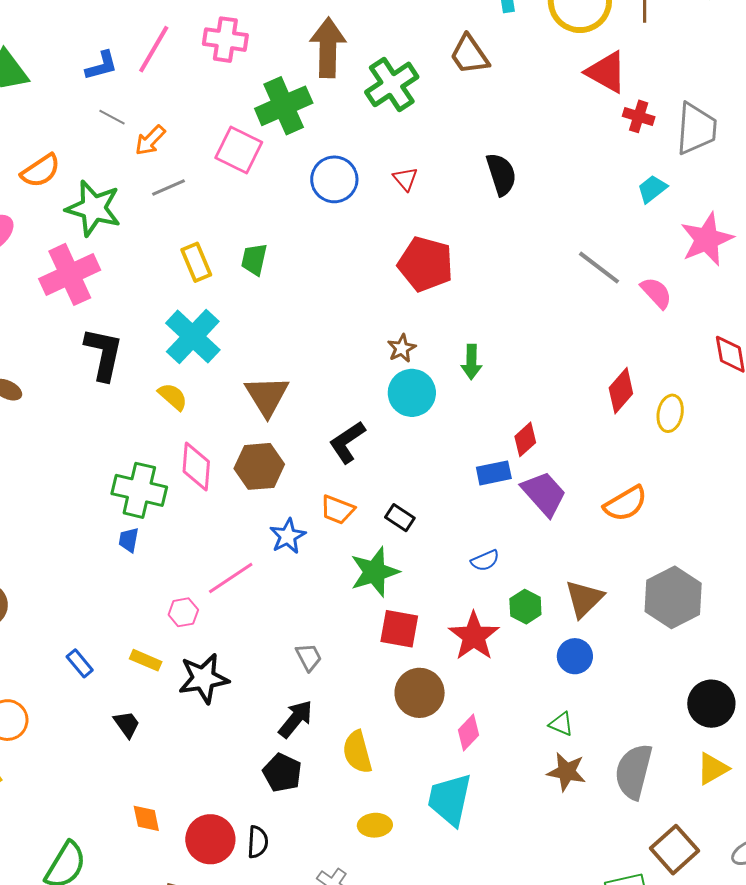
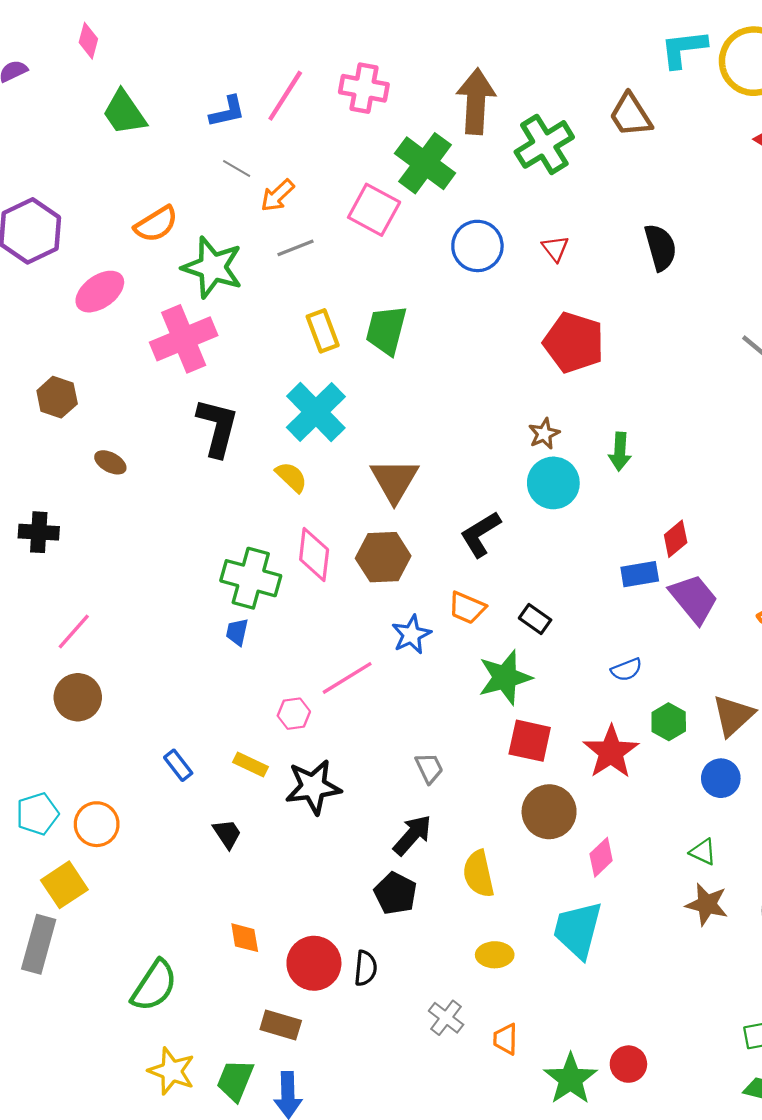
green cross: (284, 106) -> (425, 163), turned -32
green trapezoid: (254, 259) -> (386, 330), size x1.4

